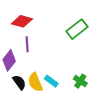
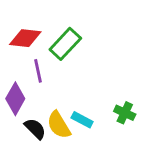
green rectangle: (77, 29) -> (65, 44), moved

